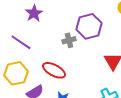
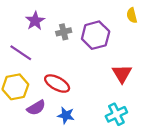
gray cross: (69, 40) -> (64, 32), moved

